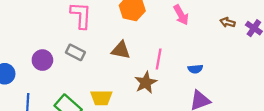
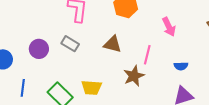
pink arrow: (181, 15) -> (169, 27), moved

